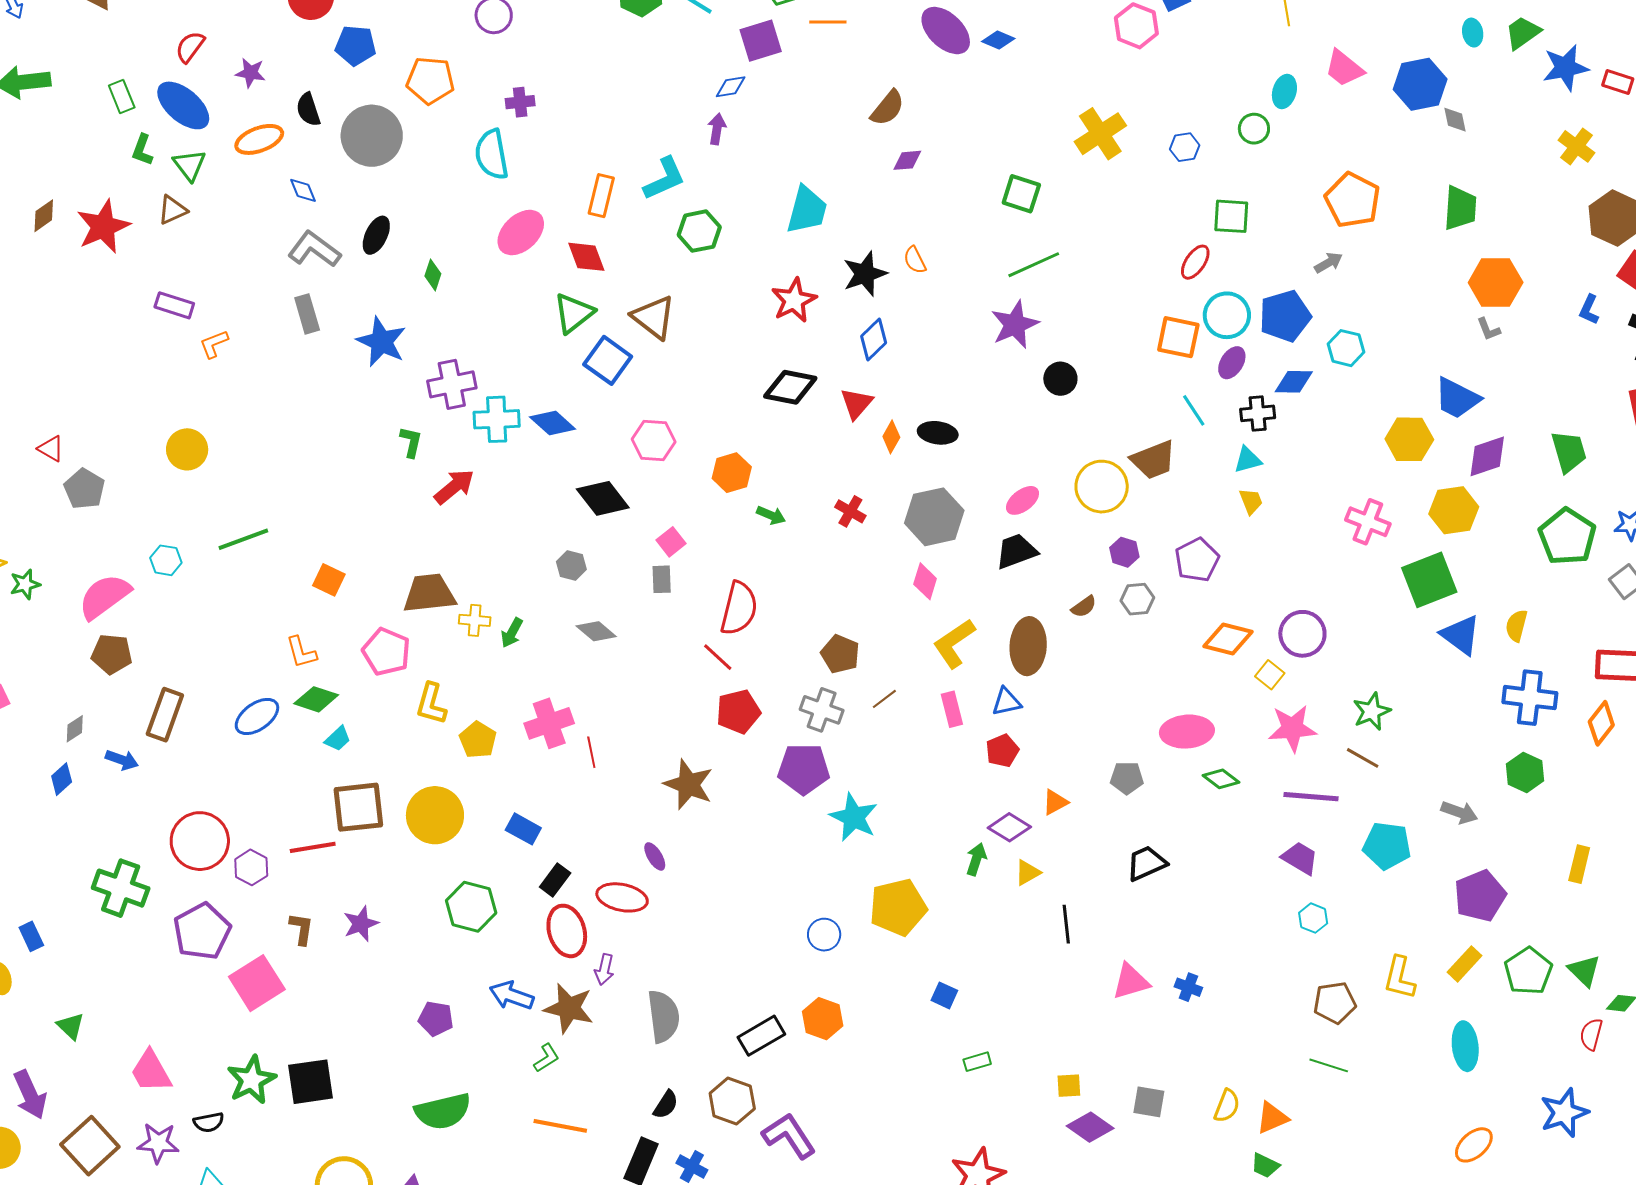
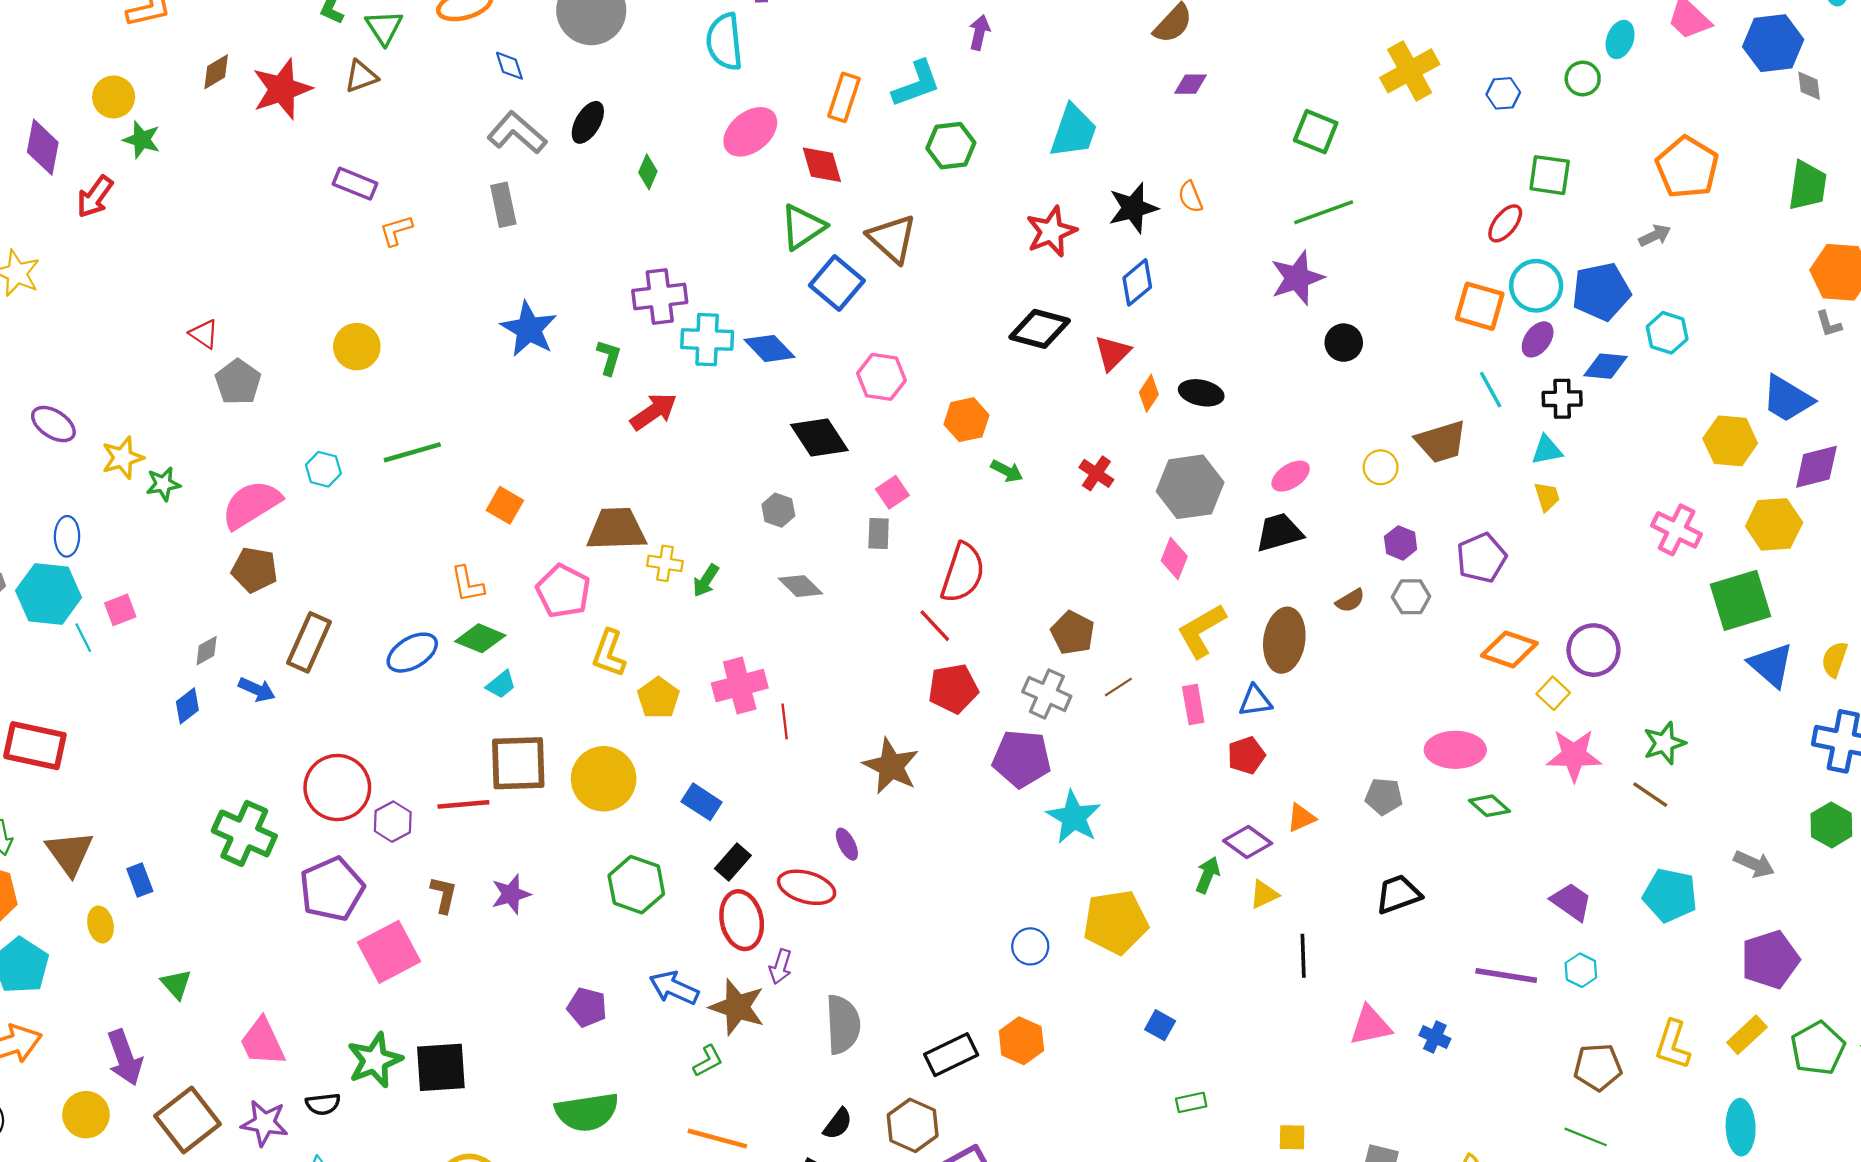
blue star: (381, 342) -> (529, 329), moved
yellow circle: (1102, 487) -> (1381, 467), size x0.6
purple line: (1311, 797) -> (1506, 975), moved

